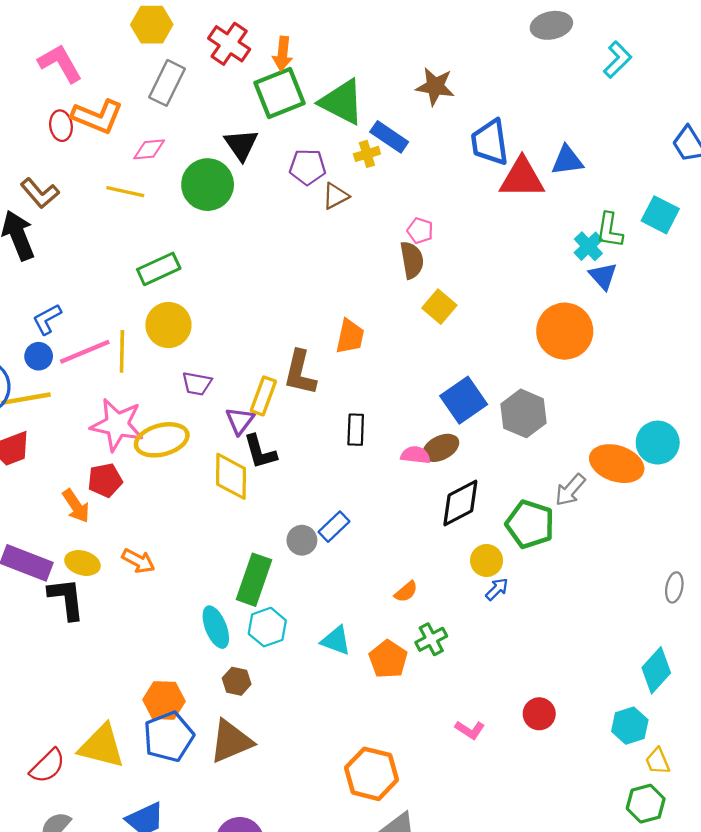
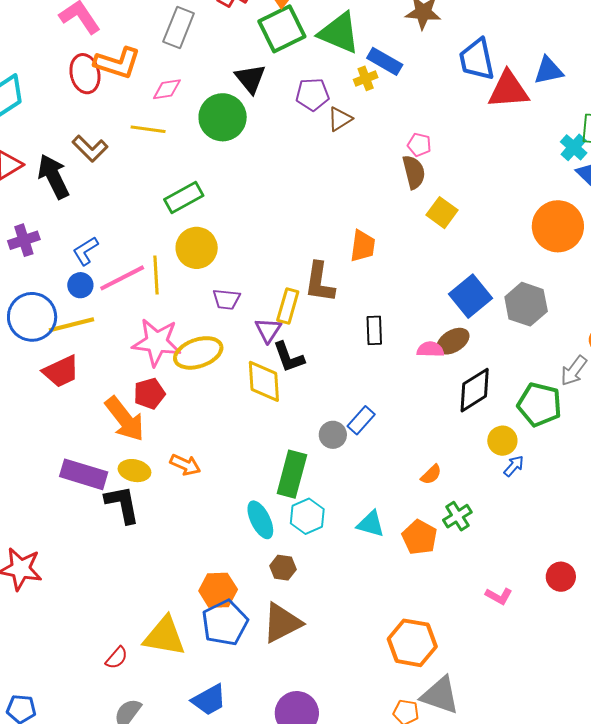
red ellipse: (61, 126) -> (85, 74), size x1.4
brown L-shape: (40, 193) -> (90, 148), moved
orange arrow: (76, 506) -> (125, 419), size x1.5
red semicircle: (48, 766) -> (117, 658), size x0.7

